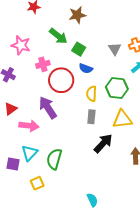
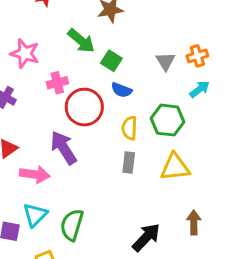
black arrow: (103, 143) -> (146, 237), moved

